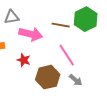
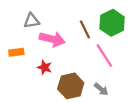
brown line: (61, 25) -> (85, 29), turned 54
pink line: (67, 55) -> (104, 55), moved

